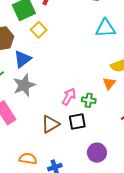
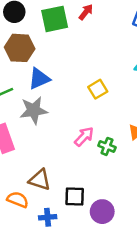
yellow square: (39, 30) -> (98, 89), moved
black square: (77, 122) -> (75, 197), moved
brown triangle: (50, 124) -> (40, 180), moved, turned 36

